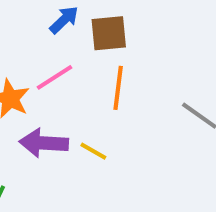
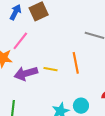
orange line: (118, 88) -> (76, 63), moved

